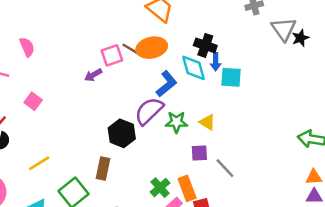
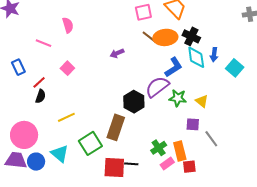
black cross: (205, 45) -> (191, 36), moved
pink square: (112, 55) -> (143, 12), moved
cyan square: (231, 77) -> (235, 68), moved, turned 30
brown rectangle: (103, 168) -> (116, 127), size x1.4

